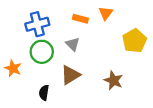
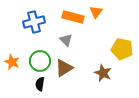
orange rectangle: (80, 19) -> (73, 17), size x1.5
yellow pentagon: (134, 41) -> (122, 49), moved, turned -30
green circle: (42, 52) -> (40, 61), moved

